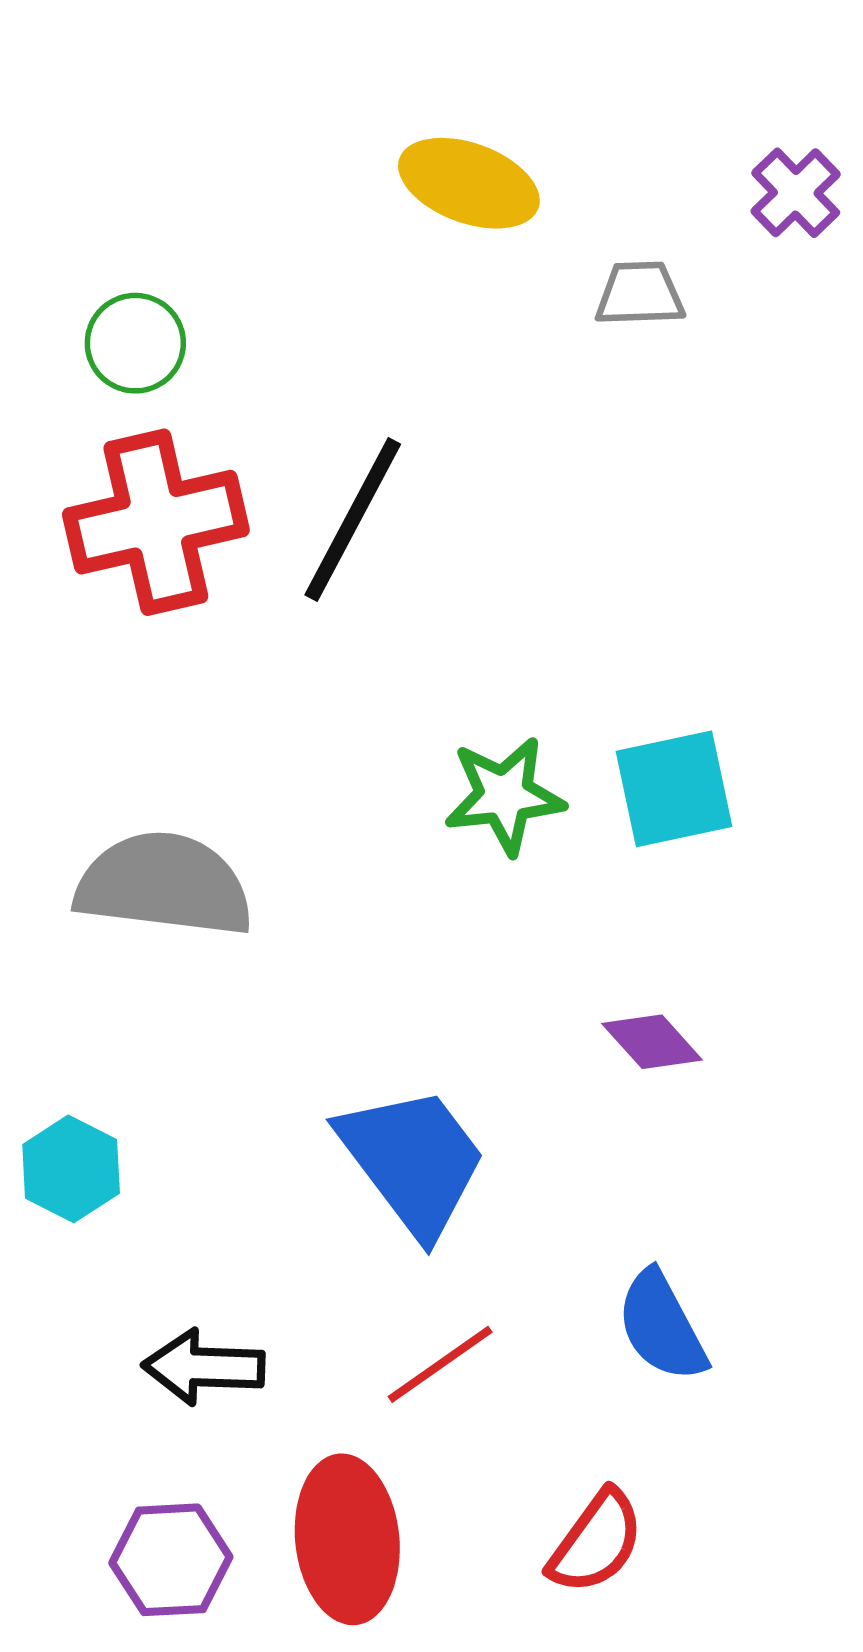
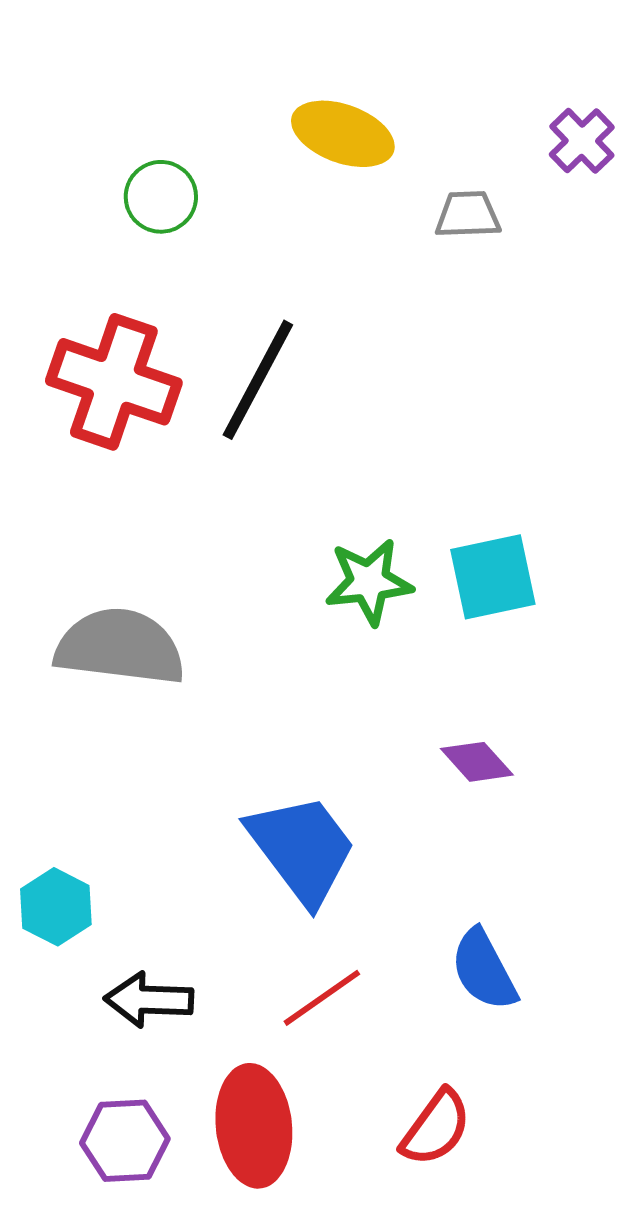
green circle: (135, 343) -> (161, 197), moved
red cross: (156, 522) -> (114, 382), turned 32
cyan hexagon: (71, 1169) -> (56, 907), moved

